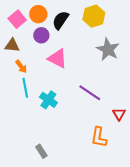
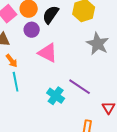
cyan cross: (48, 100) -> (56, 96), moved

